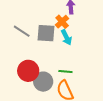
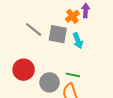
orange cross: (62, 22) -> (72, 16), moved
red circle: (28, 71) -> (24, 70), moved

